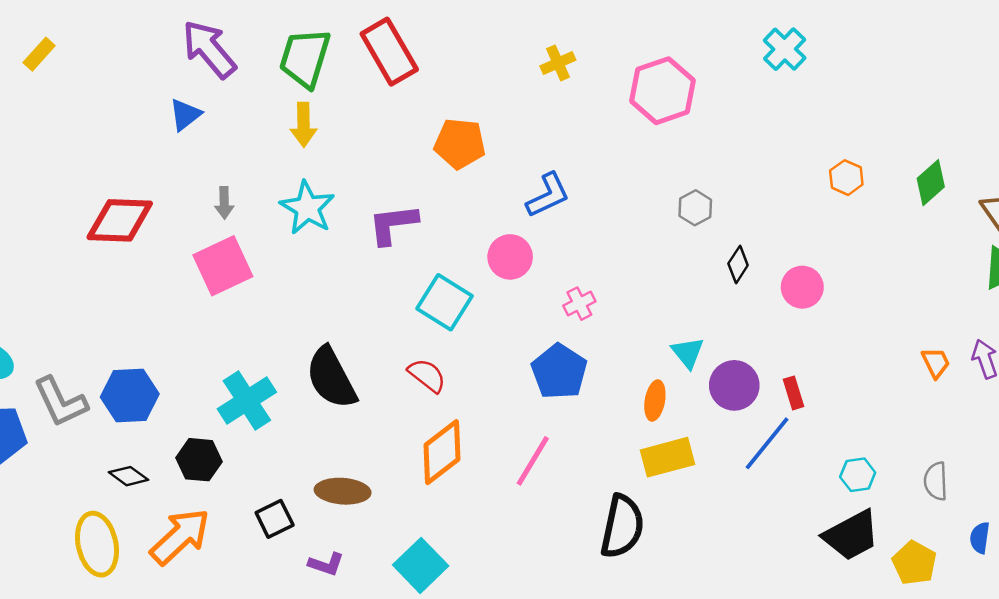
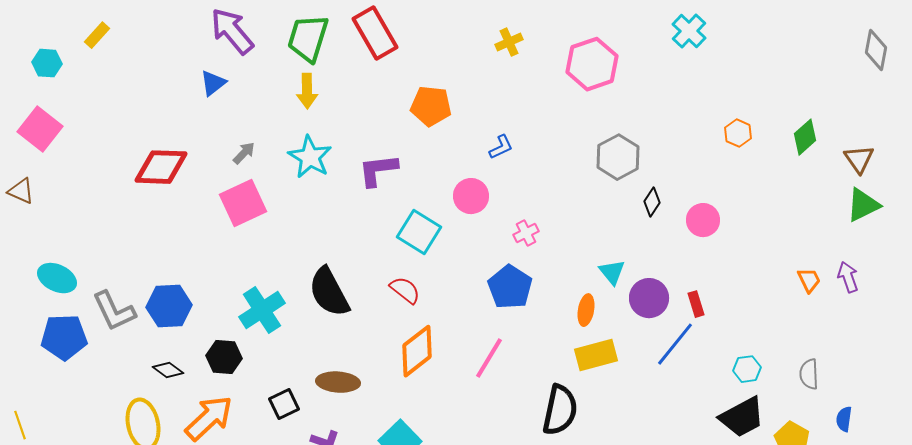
blue L-shape: (548, 195) -> (501, 147), size x0.7
gray arrow: (224, 203) -> (244, 153), turned -135
gray hexagon: (695, 208) -> (618, 157), size x1.6

